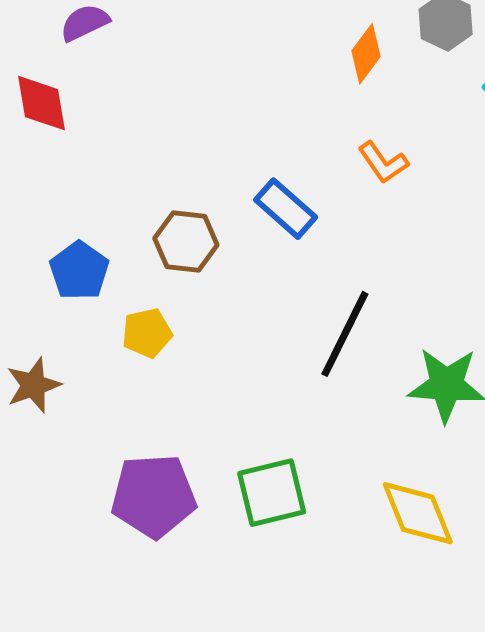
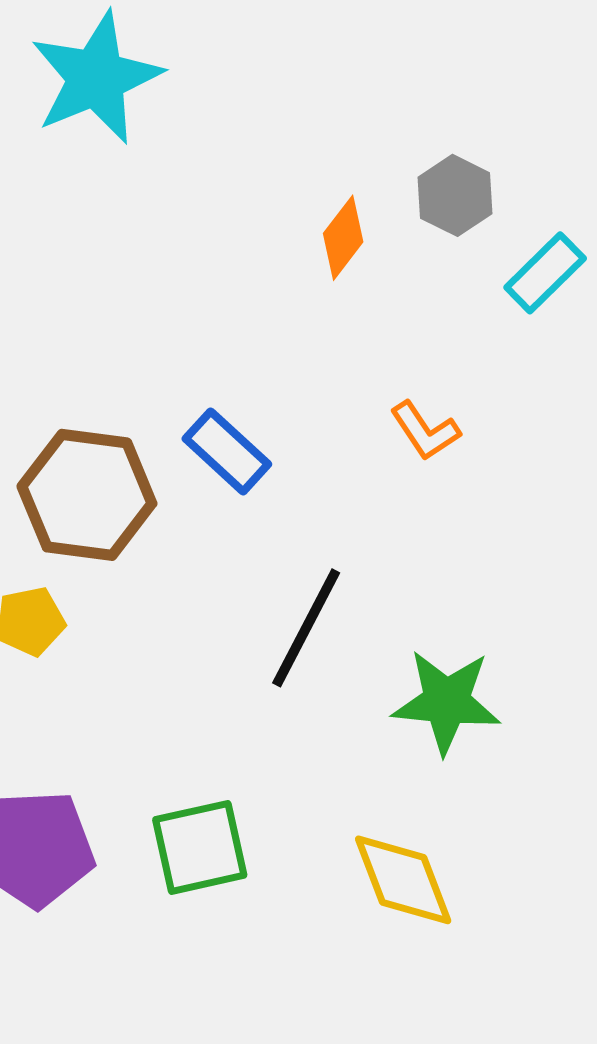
orange L-shape: (383, 163) -> (425, 431), moved
brown hexagon: (186, 242) -> (87, 495), size x1.5

